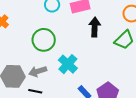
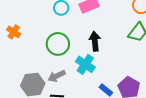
black arrow: (95, 27) -> (95, 41), moved

